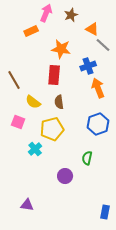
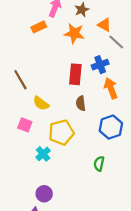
orange star: (61, 49) -> (74, 33), moved
red rectangle: (54, 75) -> (75, 74), moved
brown semicircle: (59, 102) -> (81, 103), moved
purple circle: (65, 176) -> (44, 194), moved

